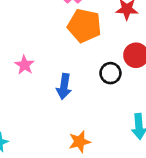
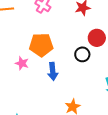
orange pentagon: (84, 26) -> (41, 45), moved

